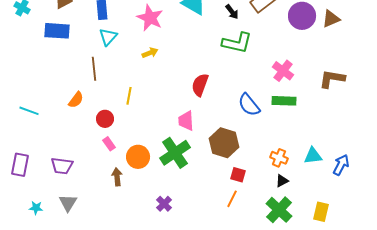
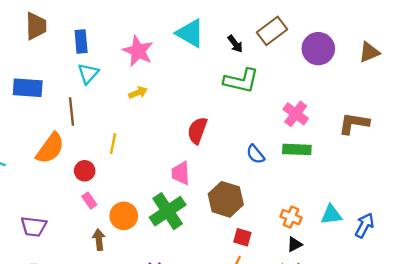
brown triangle: (331, 19) -> (369, 52), moved
blue rectangle: (57, 31) -> (28, 88), moved
orange semicircle: (76, 100) -> (50, 148), size x1.6
blue semicircle: (249, 105) -> (255, 154), size x0.7

